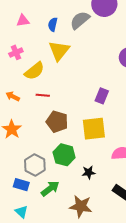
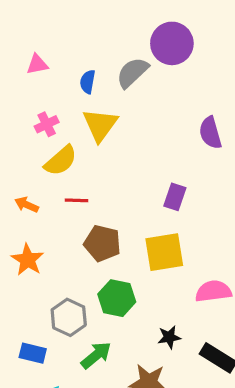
pink triangle: (23, 21) -> (37, 64), moved
pink cross: (16, 52) -> (47, 124), moved
black star: (89, 173) -> (169, 337), moved
blue rectangle: (21, 185) -> (33, 353), moved

